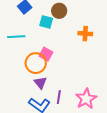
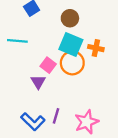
cyan square: (46, 22) -> (71, 45), moved, size x1.5
orange circle: (36, 63) -> (72, 63), moved
purple triangle: (40, 83) -> (38, 82), moved

